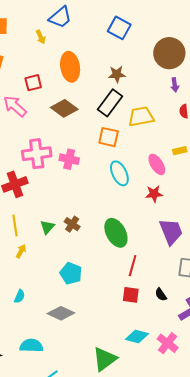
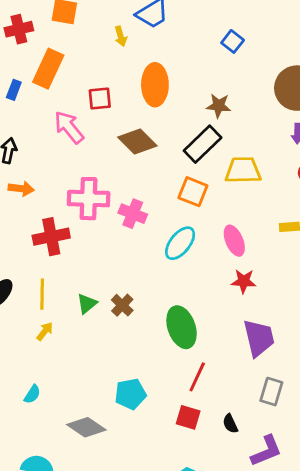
blue square: (119, 28) -> (233, 41), size x0.7
pink ellipse: (157, 164) -> (234, 241), moved
cyan ellipse: (119, 173) -> (180, 243), moved, turned 55
cyan pentagon: (71, 273) -> (130, 394), moved, turned 30

